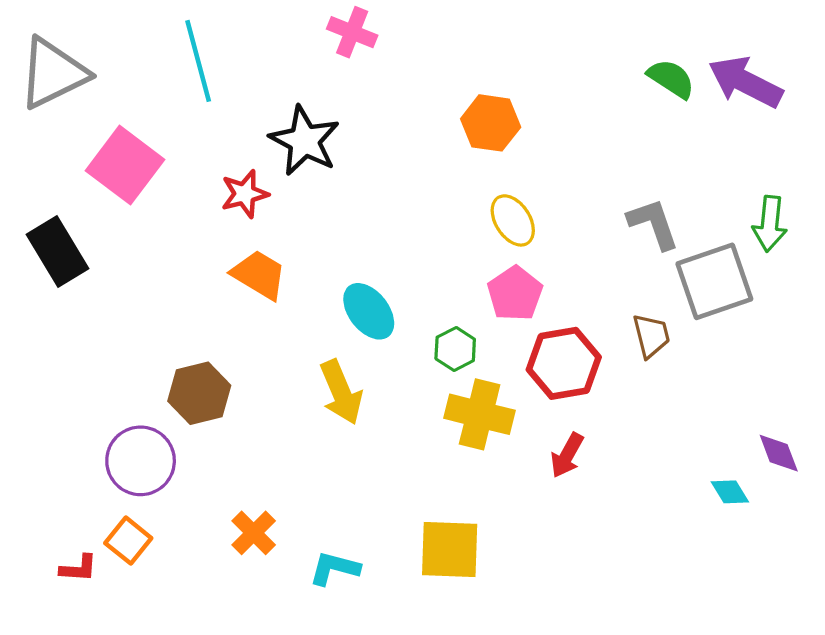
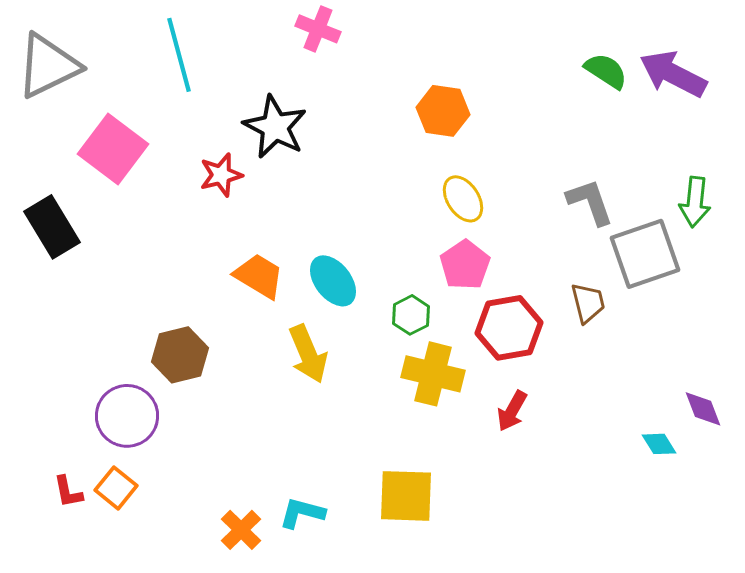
orange trapezoid: (259, 275) -> (259, 276), moved
orange cross: (254, 533) -> (241, 530), moved
red L-shape: (78, 568) -> (68, 492), moved, turned 75

